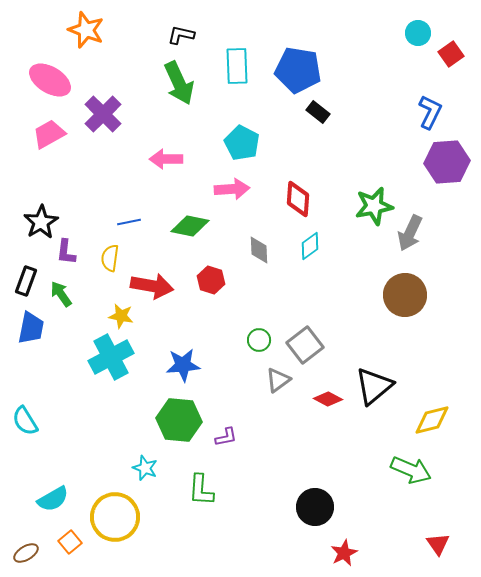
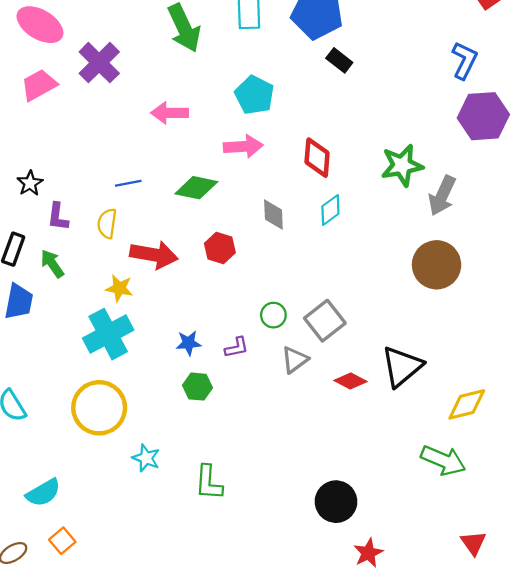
black star: (41, 222) -> (30, 183), size x0.7
blue star: (183, 365) -> (189, 343), size x0.7
green hexagon: (179, 420) -> (197, 387), moved, size x0.6
purple L-shape: (226, 437) -> (237, 347), moved
yellow circle: (115, 517) -> (99, 408), moved

